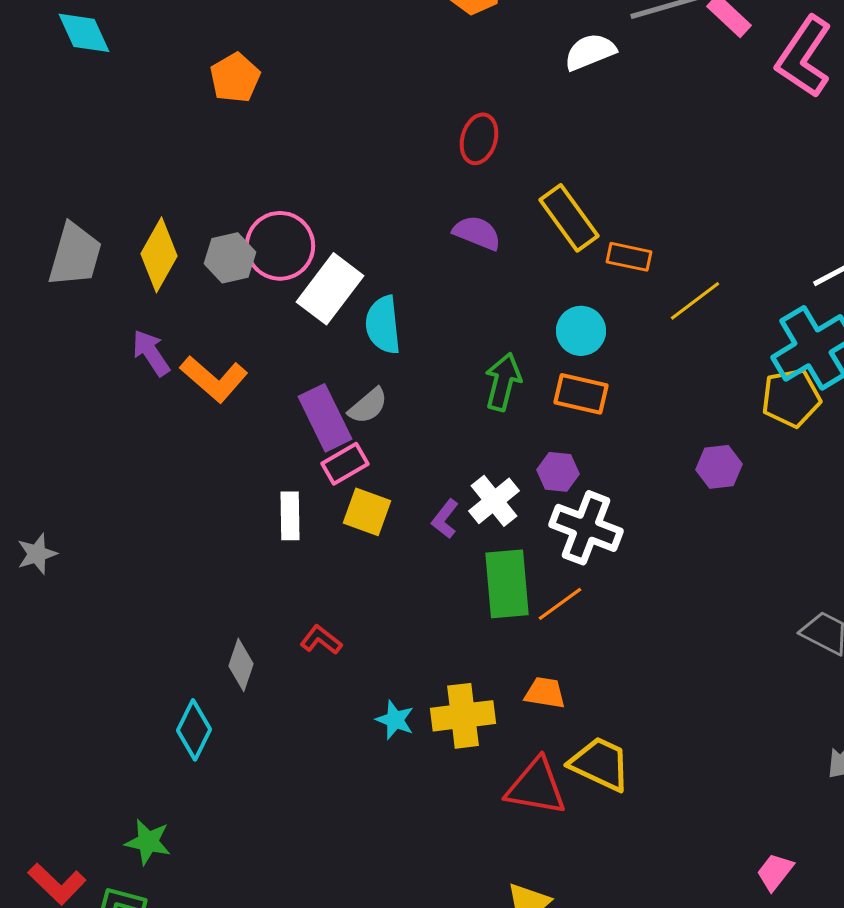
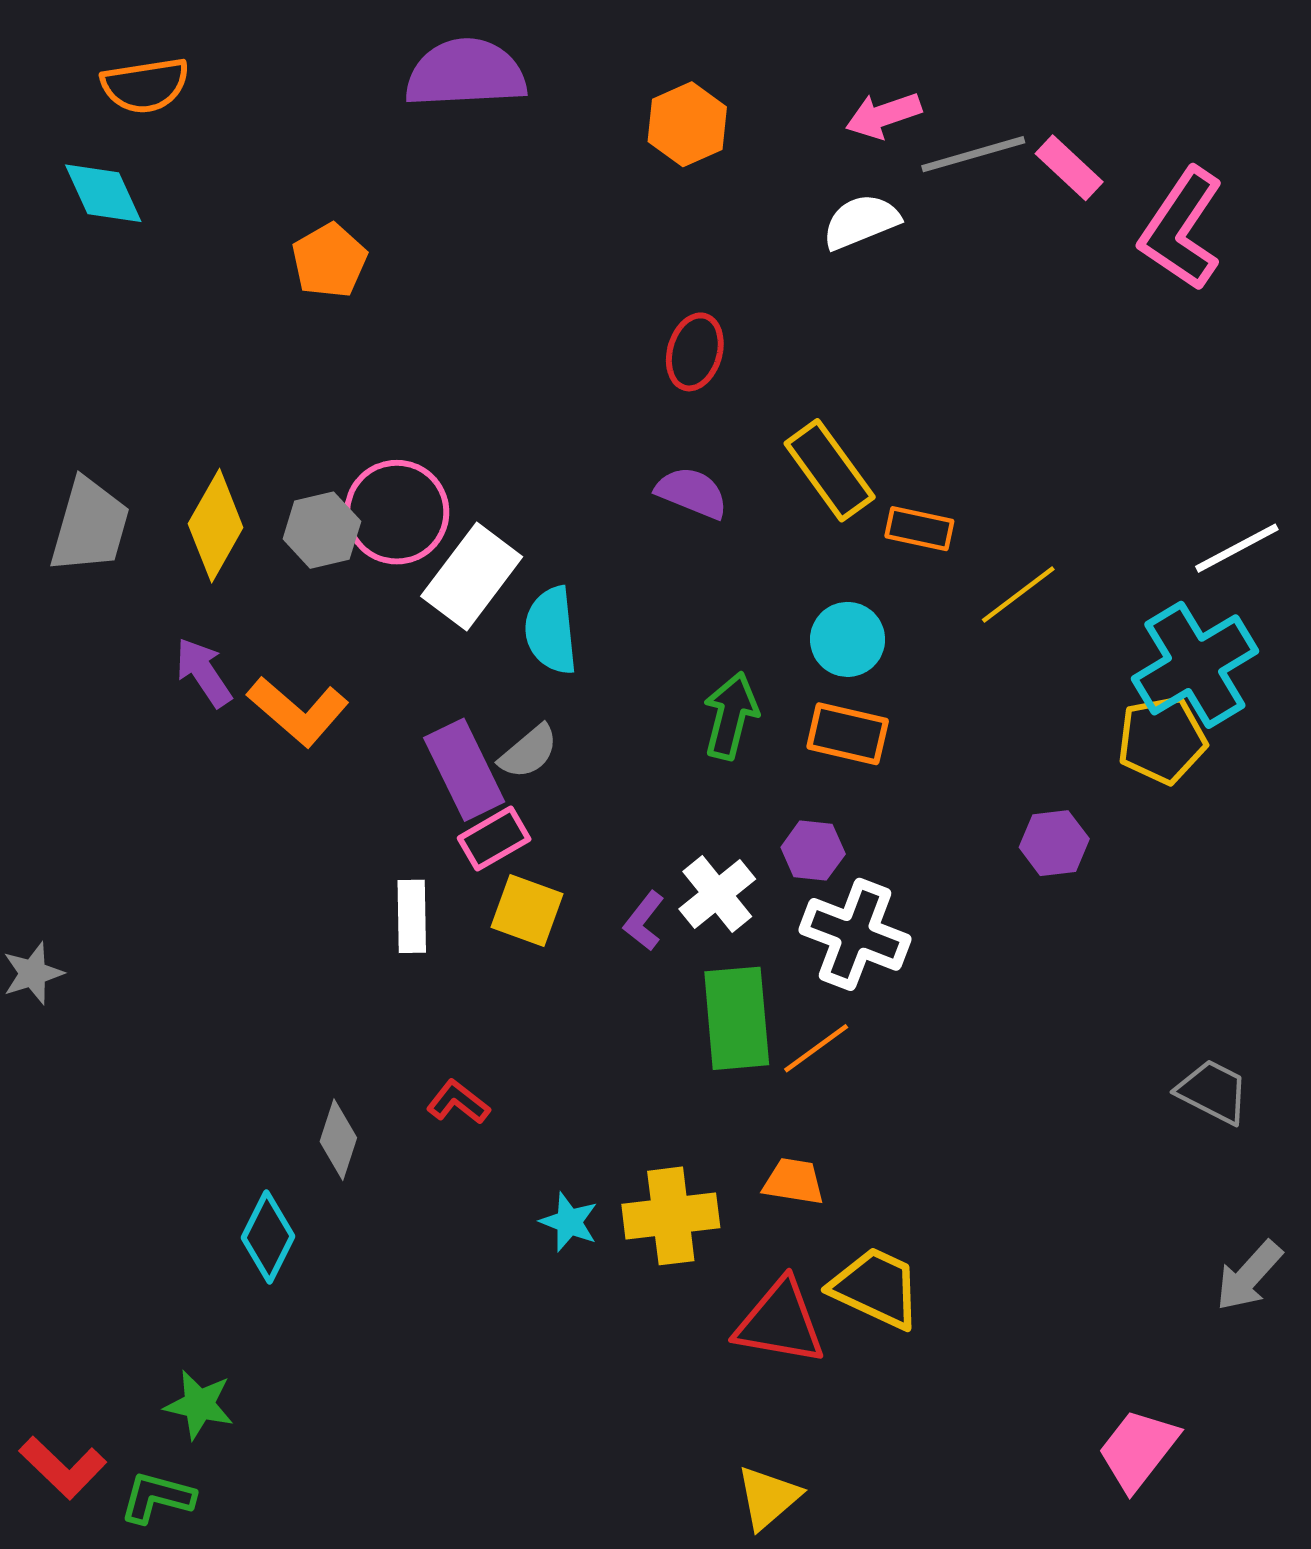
pink trapezoid: (775, 872) -> (1138, 1450), size x1.5

